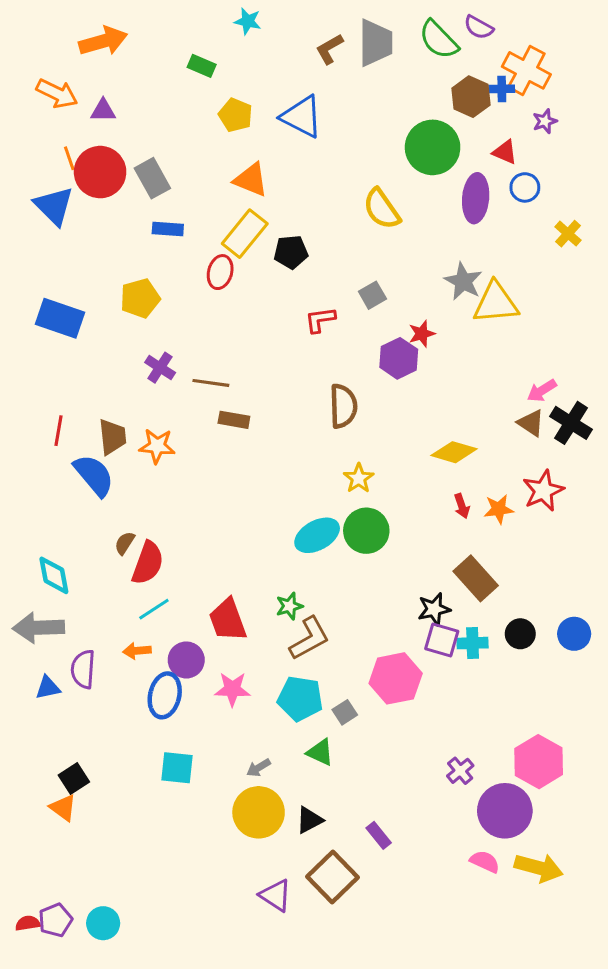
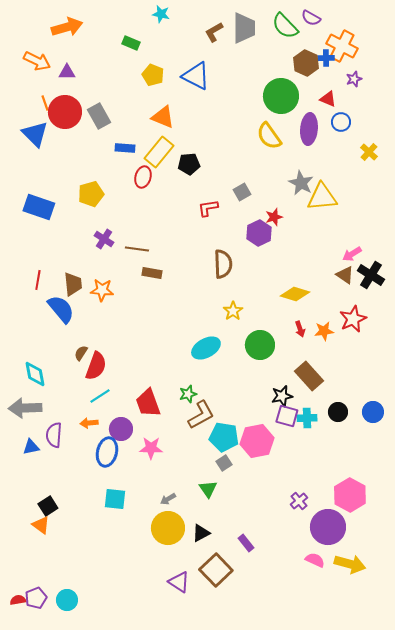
yellow semicircle: (382, 209) -> (269, 136), moved
blue rectangle: (168, 229) -> (125, 148), moved
green circle: (366, 531) -> (260, 345), moved
cyan pentagon: (300, 698) -> (224, 437), moved
green triangle: (320, 752) -> (208, 489), turned 30

